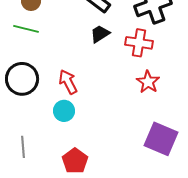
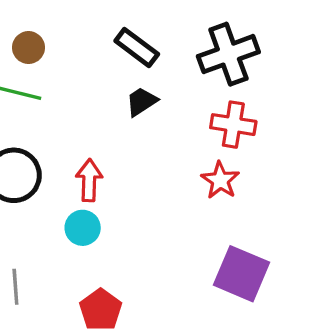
red cross: (139, 43) -> (233, 125), moved
red arrow: (68, 82) -> (89, 180), turned 30

